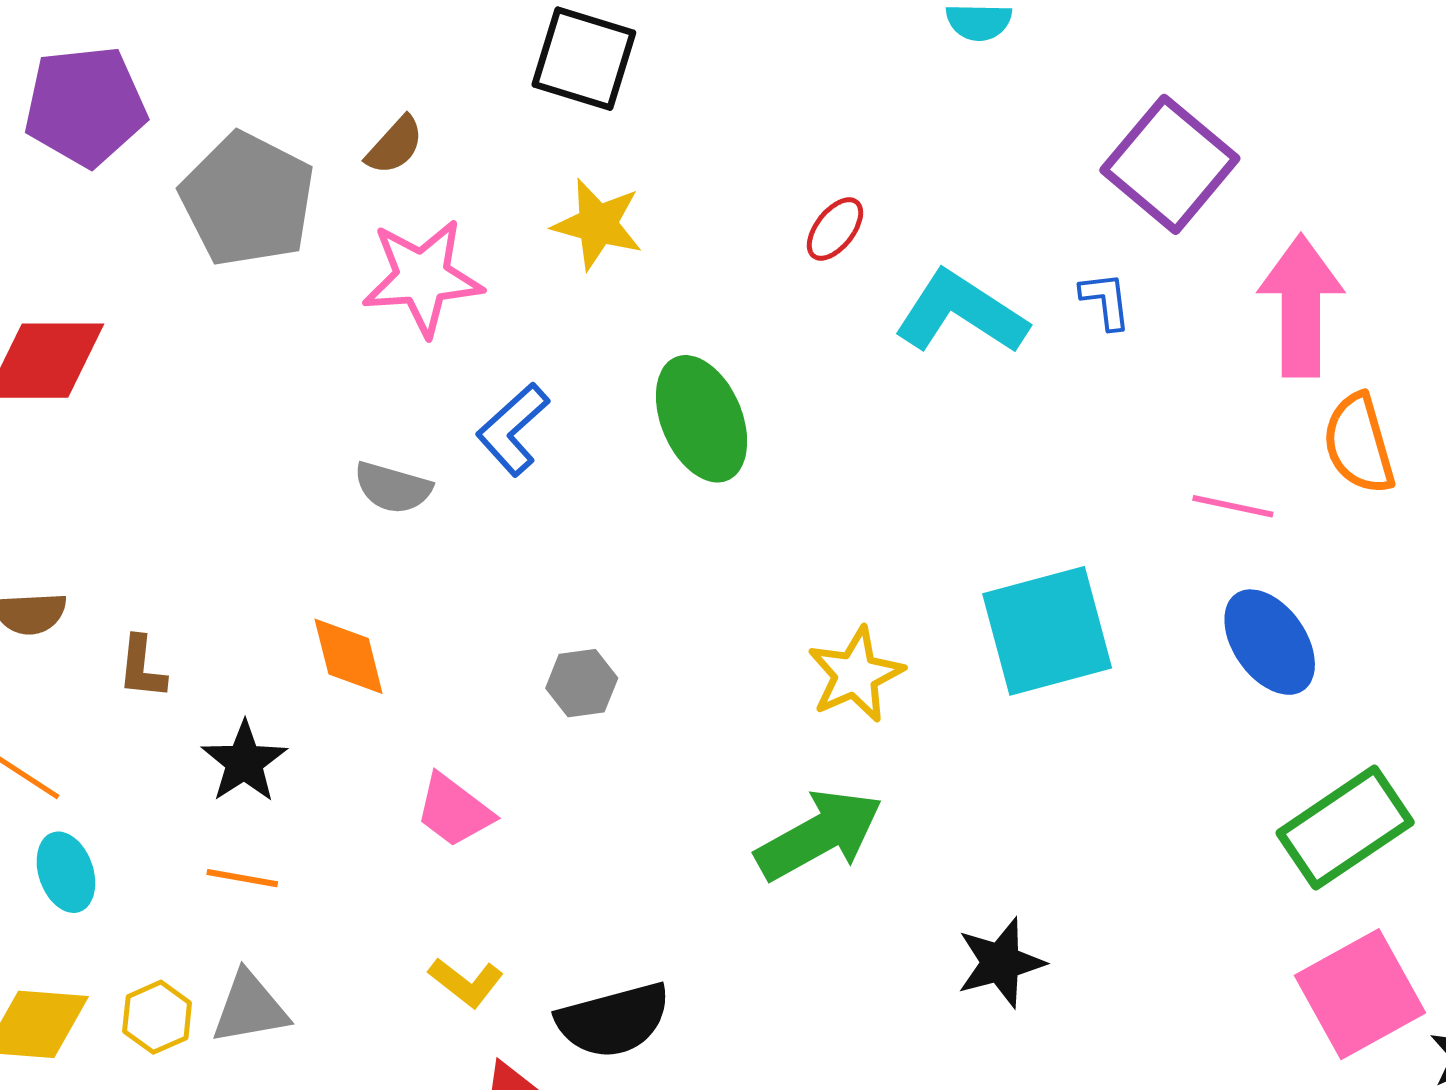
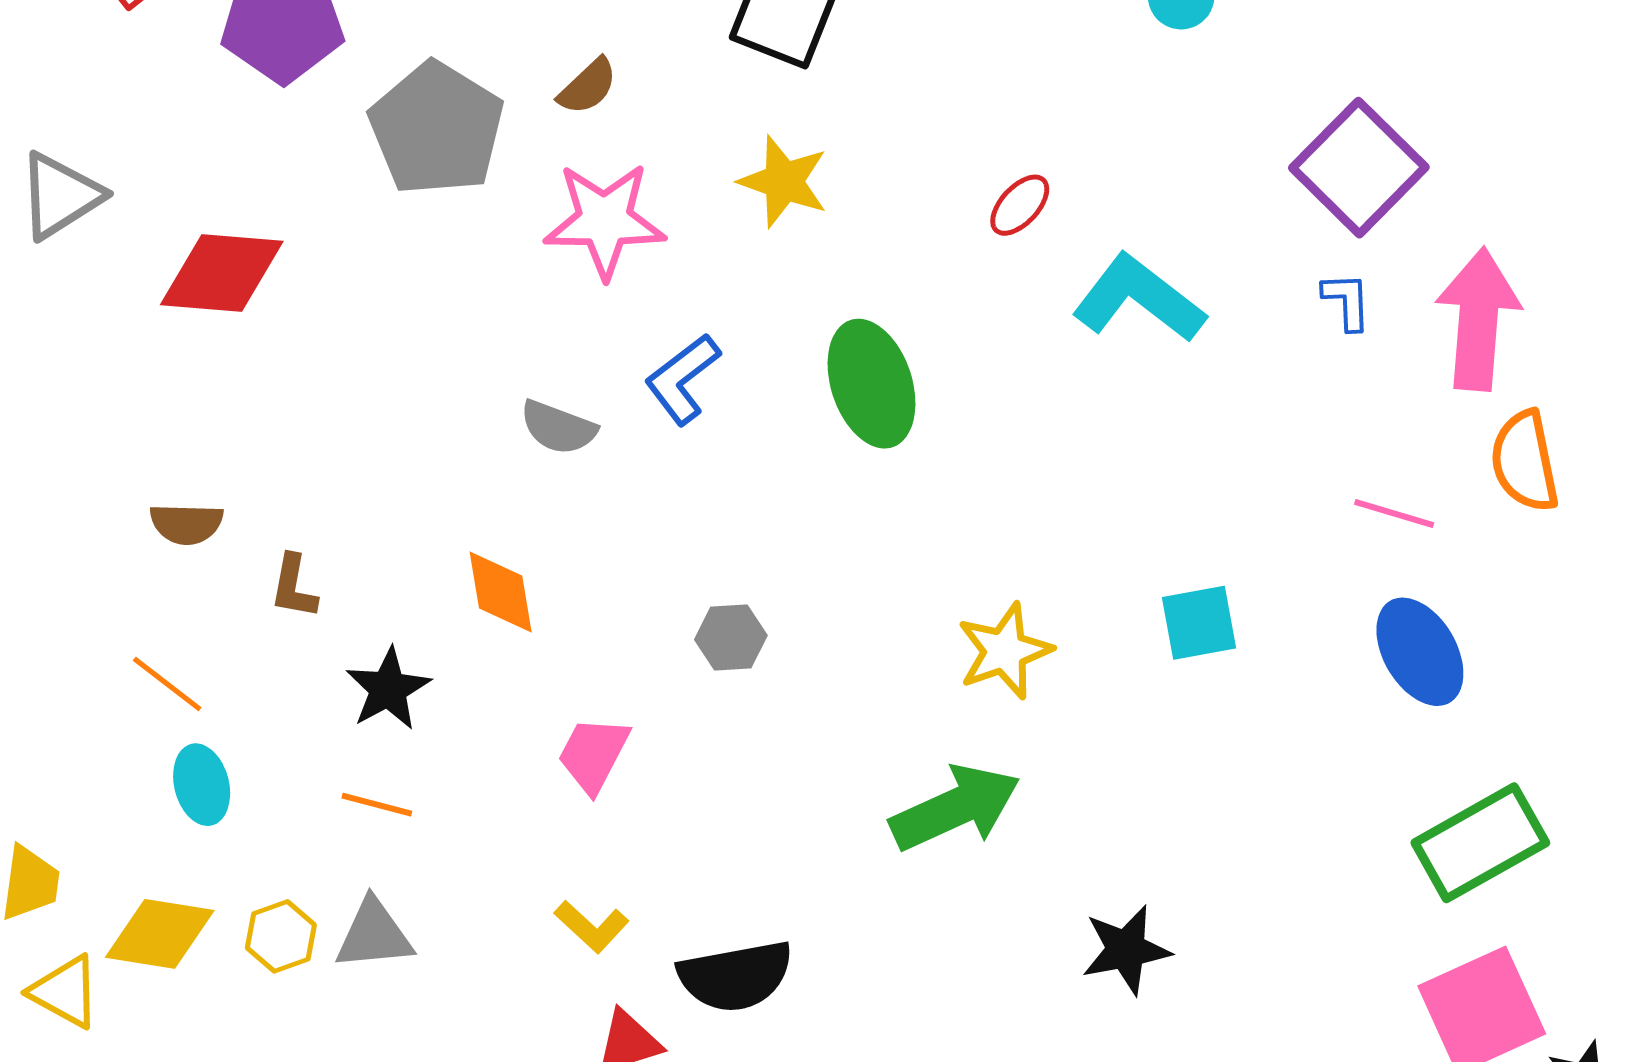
blue L-shape: (1106, 301) -> (1347, 301), moved
cyan square: (1047, 631) -> (1199, 623), size x0.6
pink trapezoid: (454, 811) -> (593, 754), turned 76

